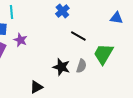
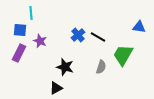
blue cross: (62, 11) -> (78, 35), moved
blue triangle: (116, 18) -> (139, 27), moved
black star: (61, 67) -> (65, 67), moved

